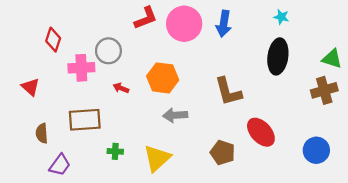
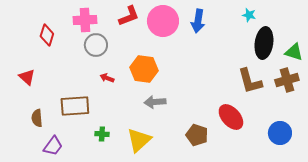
black ellipse: (278, 56) -> (264, 43), moved
pink cross: (81, 68) -> (85, 20), moved
brown L-shape: (228, 92) -> (250, 81), moved

